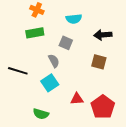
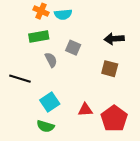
cyan semicircle: (74, 19) -> (63, 14), moved
gray semicircle: (54, 61) -> (51, 60), moved
cyan square: (50, 83) -> (50, 102), moved

